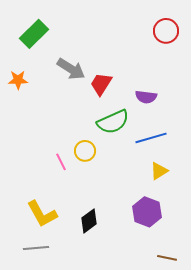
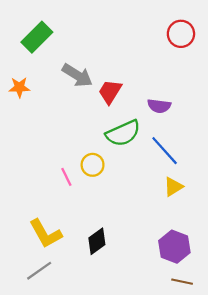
blue line: (151, 138) -> (165, 151), turned 64
purple hexagon: (147, 212) -> (174, 247), moved
gray line: (36, 248) -> (39, 271), turned -30

